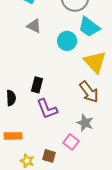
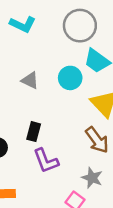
gray triangle: (34, 26) -> (30, 80), moved

